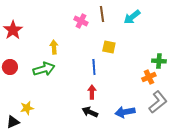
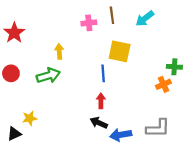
pink cross: (81, 21) -> (89, 23), turned -32
yellow square: (109, 47) -> (120, 51), size x1.5
gray L-shape: (158, 102) -> (158, 128), moved, turned 40
blue arrow: (125, 112) -> (121, 135), moved

